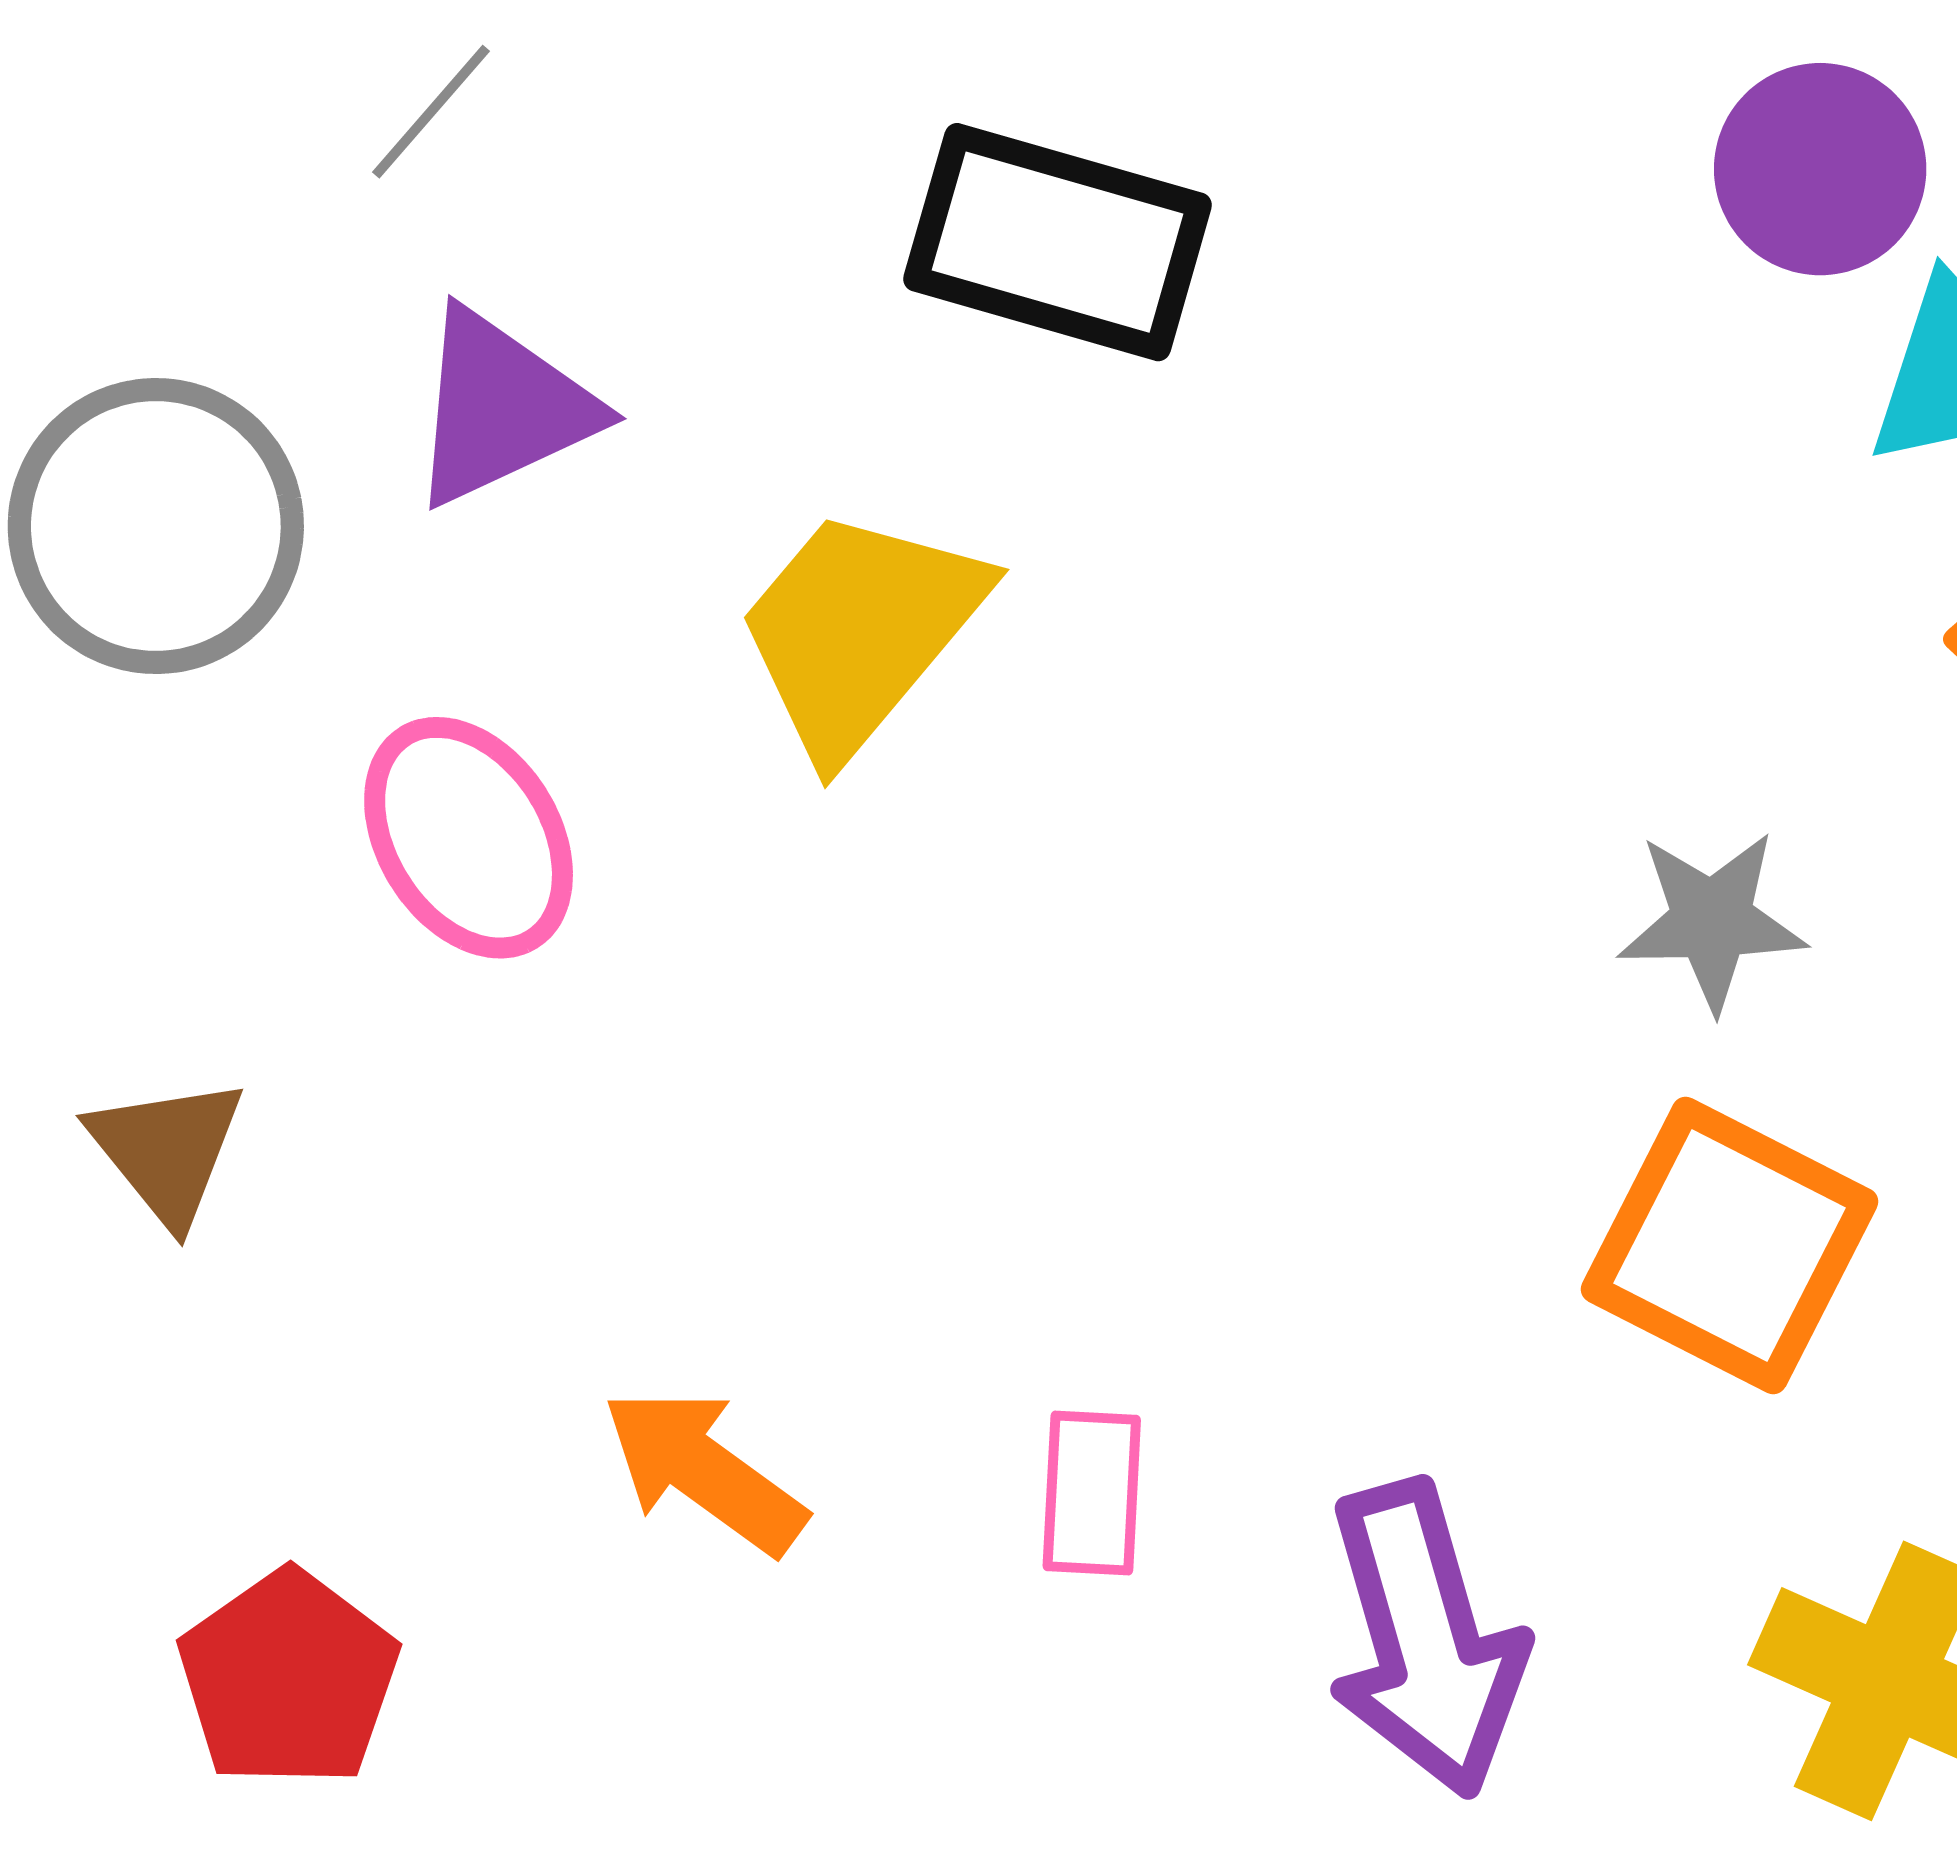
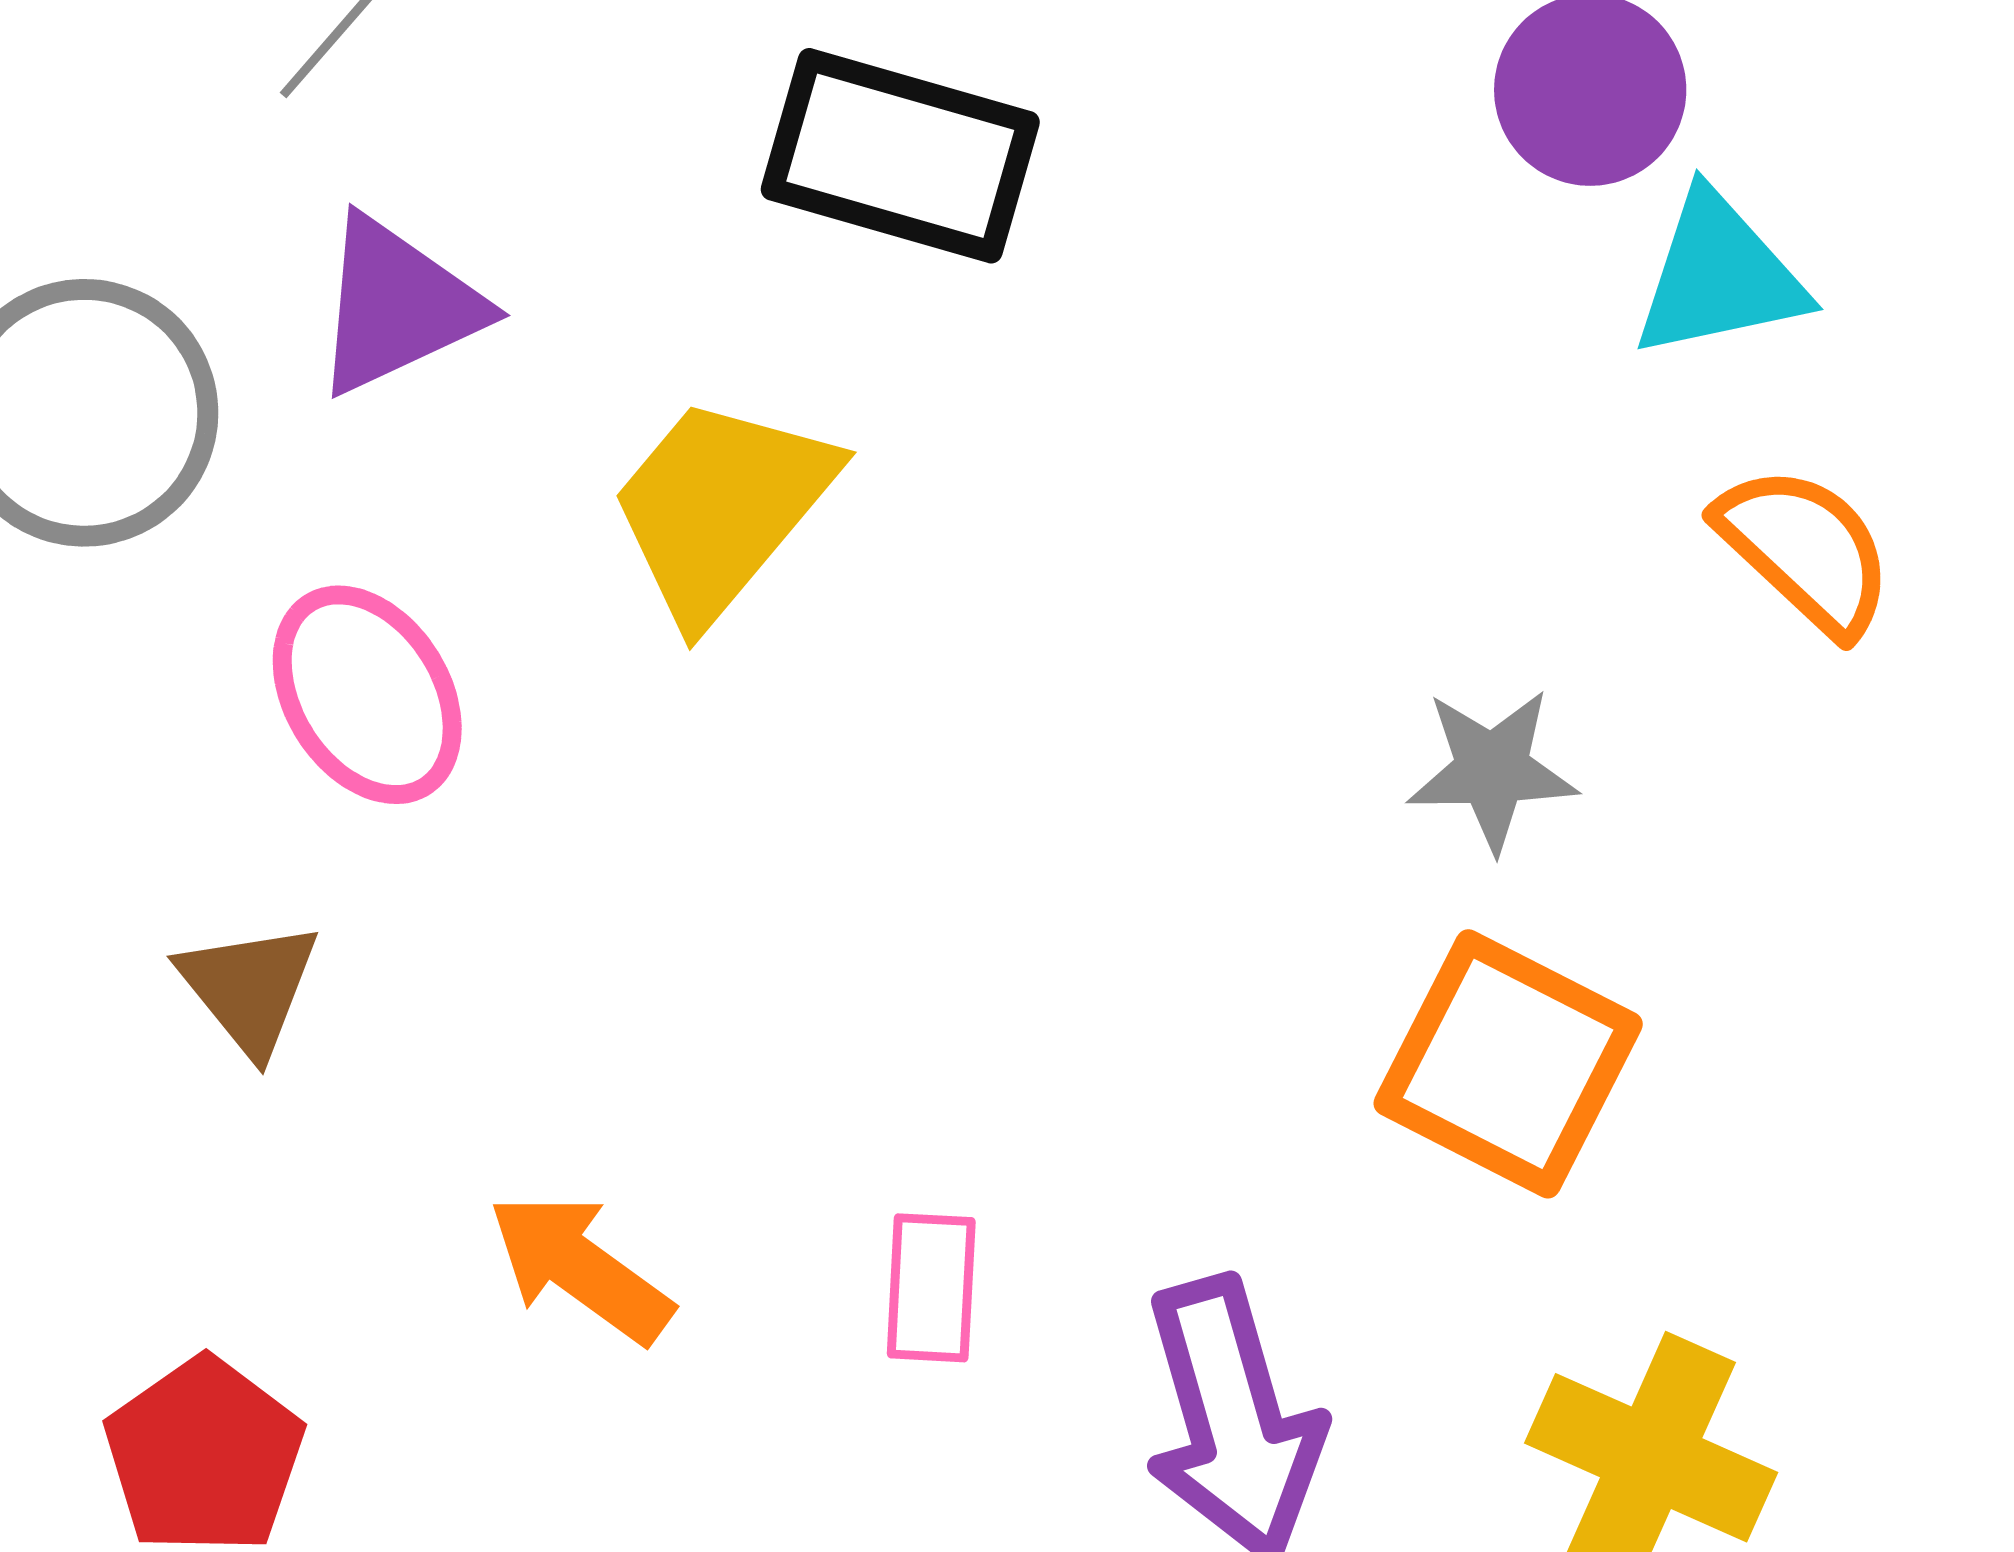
brown triangle: (167, 1150) -> (249, 988), moved

